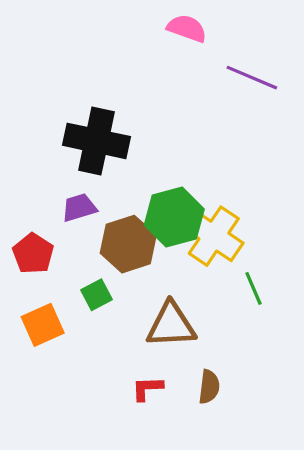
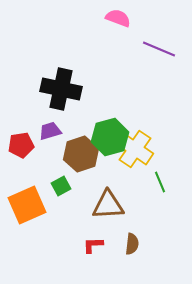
red pentagon: (33, 254) -> (21, 145), moved, turned 30
orange square: (43, 325) -> (27, 205), size x1.4

